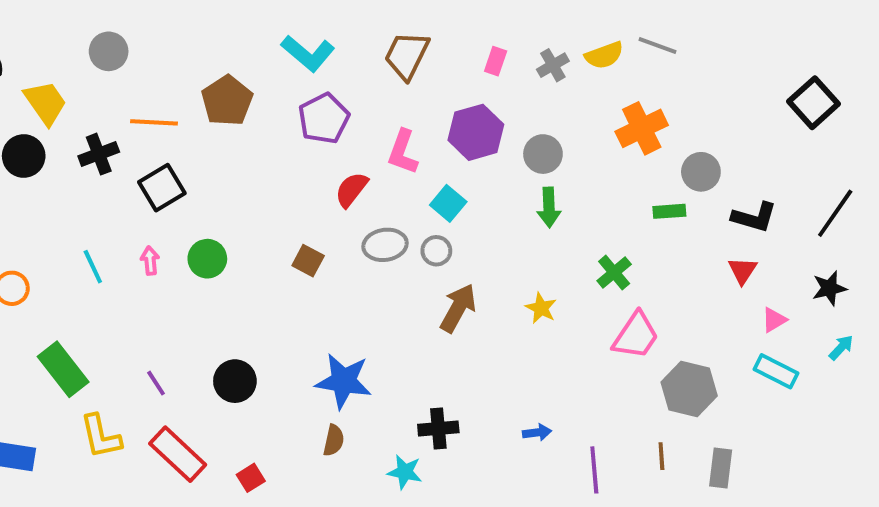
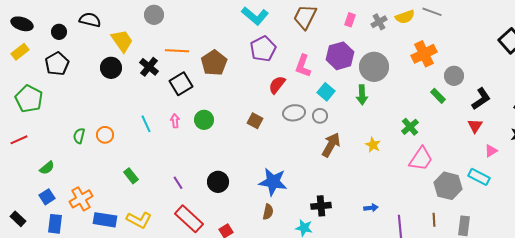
brown pentagon: (227, 101) -> (214, 63), moved
black cross: (99, 154) -> (149, 67), turned -30
gray circle: (543, 154) -> (374, 67), size x1.5
green arrow: (549, 207) -> (362, 95), moved
green rectangle: (669, 211) -> (438, 96), turned 49
black L-shape: (754, 217) -> (481, 99), turned -50
green rectangle: (63, 369) -> (131, 176), size x0.6
cyan rectangle: (776, 371) -> (479, 177), moved
yellow L-shape: (101, 436) -> (139, 220), moved, turned -50

